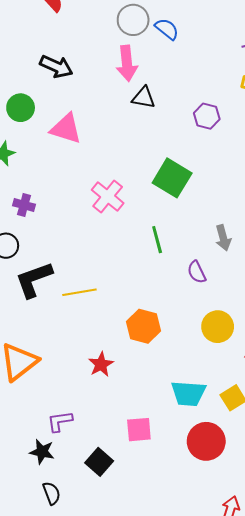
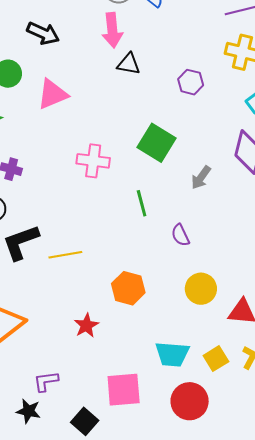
pink triangle: (66, 129) -> (52, 94), turned -40
pink cross: (108, 196) -> (93, 161), turned -32
gray arrow: (223, 238) -> (201, 178), moved, turned 50
pink square: (139, 430) -> (124, 390), size x1.4

